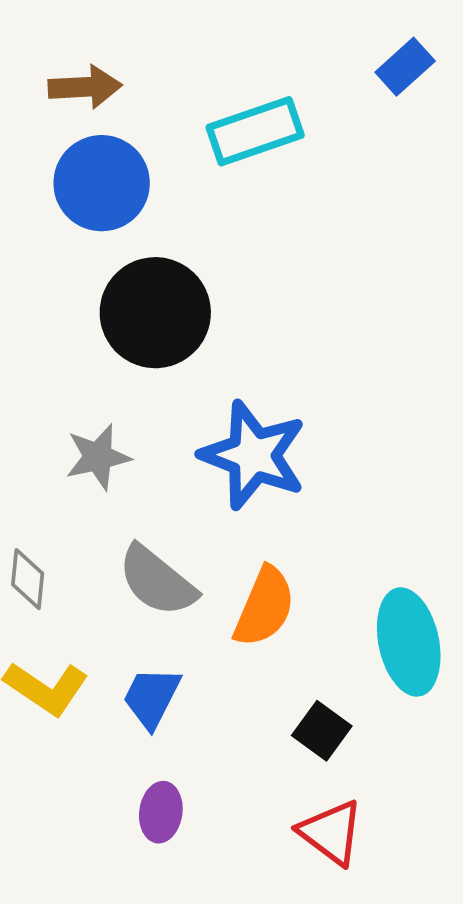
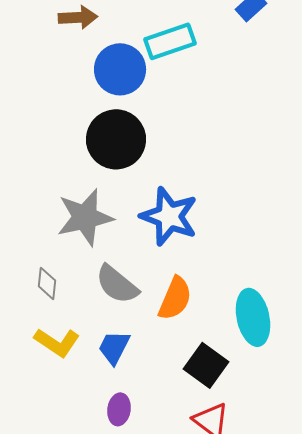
blue circle: (102, 183) -> (120, 69), moved
gray star: (98, 457) -> (85, 217), size x1.6
black square: (322, 731) -> (206, 365), size x1.4

